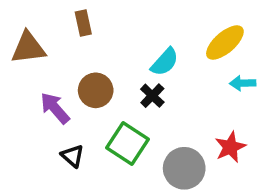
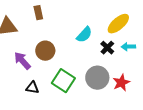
black cross: (152, 96) -> (107, 48), moved
black triangle: (73, 156) -> (32, 88), turned -32
gray circle: (184, 168) -> (97, 78), moved

